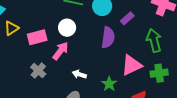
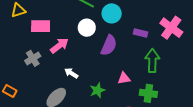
purple rectangle: (127, 18) -> (140, 33), moved, turned 40
white circle: (67, 28) -> (87, 28), moved
pink triangle: (132, 65) -> (124, 78), size x0.6

